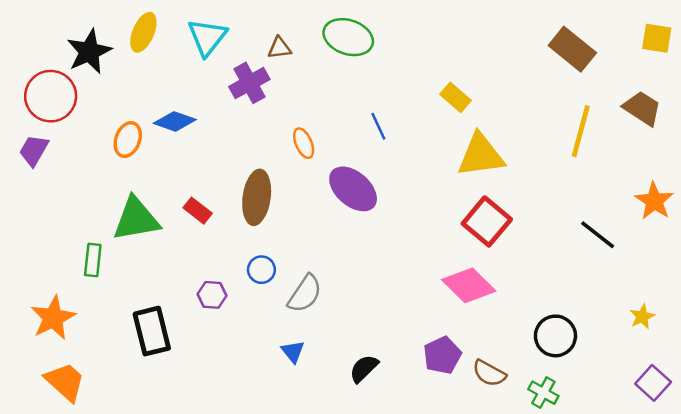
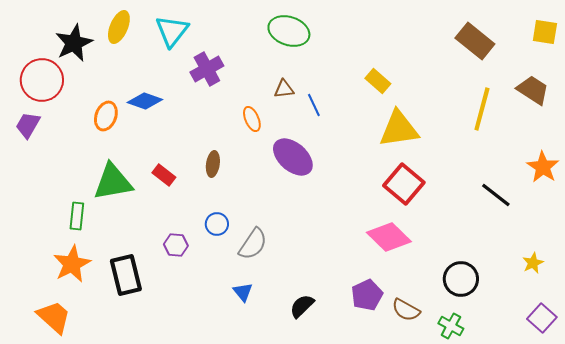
brown triangle: (280, 48) -> (284, 89), moved
brown ellipse: (257, 197) -> (213, 164), size x0.6
orange star: (53, 318) -> (72, 264), moved

